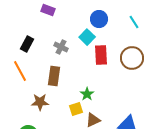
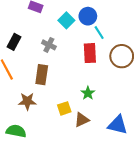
cyan line: (134, 22) -> (99, 33), moved
cyan square: (87, 37) -> (66, 20), moved
green star: (87, 94) -> (88, 93), moved

